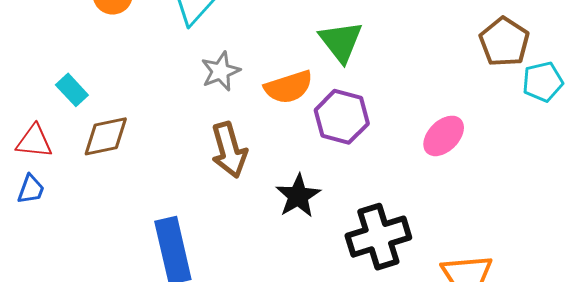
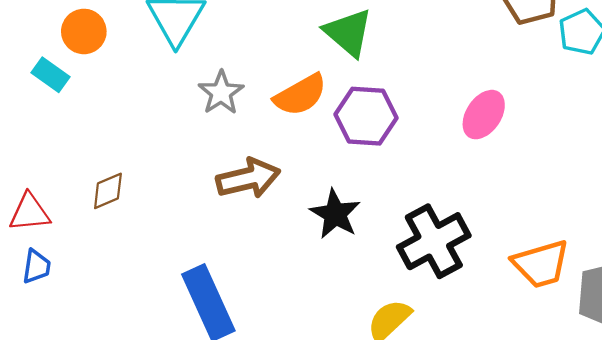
cyan rectangle: (72, 90) -> (51, 75), moved
brown diamond: (106, 136) -> (108, 191), size x0.7
brown arrow: (229, 150) -> (248, 178), turned -76

